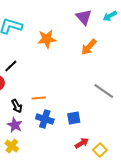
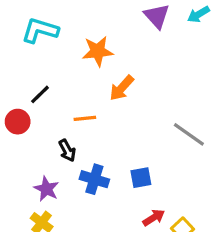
orange arrow: (89, 47) -> (122, 88), moved
orange line: (39, 98) -> (85, 118), moved
black arrow: (17, 106) -> (67, 150), moved

